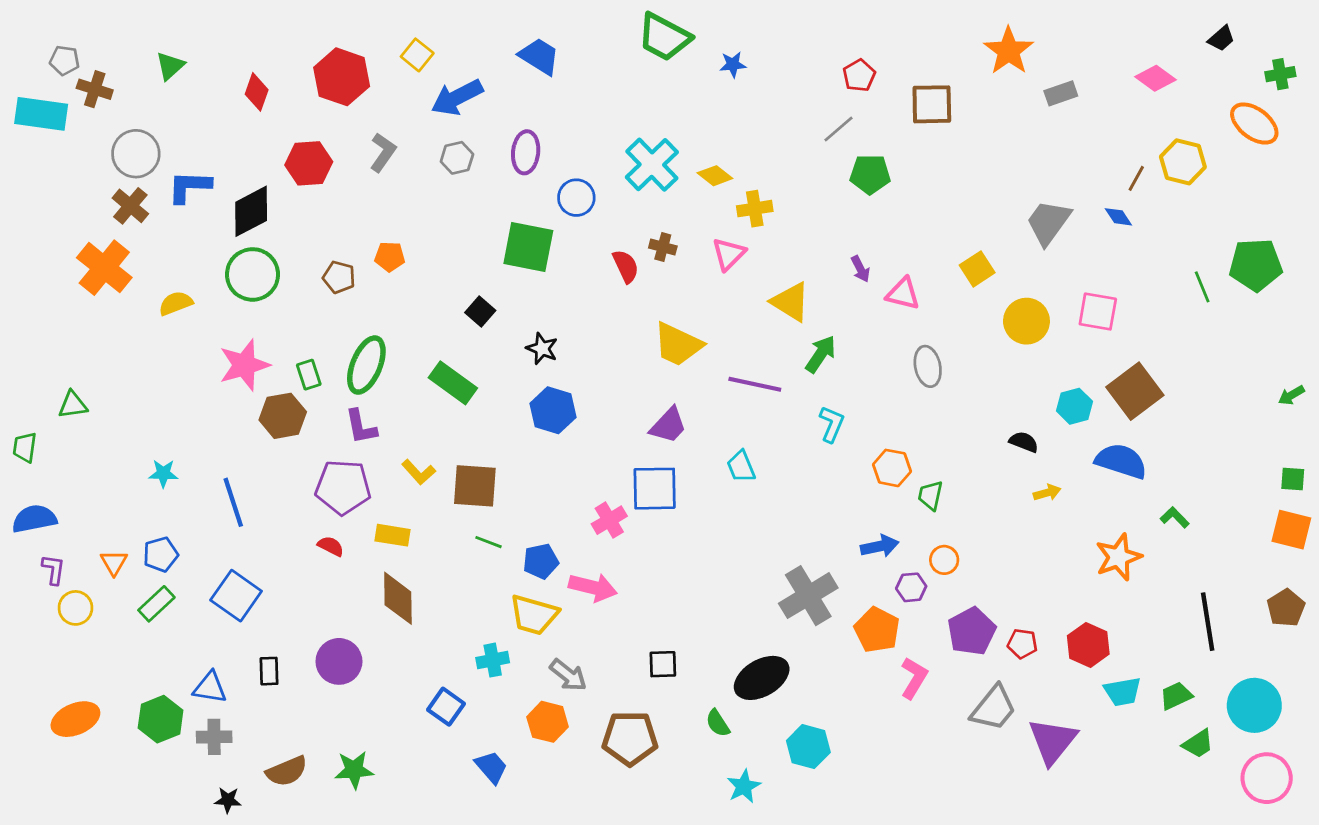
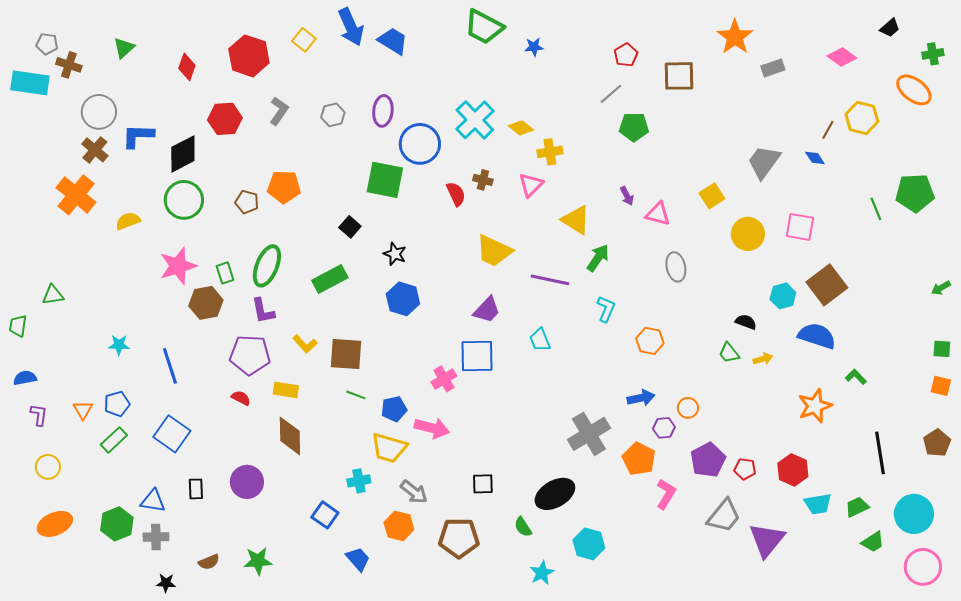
blue arrow: (457, 97) -> (351, 27), moved, turned -87
blue circle: (576, 198) -> (420, 144), size x1.5
orange pentagon: (390, 257) -> (284, 187), size x1.5
green rectangle: (453, 383) -> (330, 279), turned -64
green trapezoid: (930, 495) -> (729, 353), moved, turned -50
blue semicircle: (34, 519) -> (25, 378), size x0.7
orange square: (1291, 530) -> (941, 386), size x0.7
yellow circle: (75, 608) -> (48, 467), moved
brown semicircle: (287, 771) -> (209, 562), size x0.7

